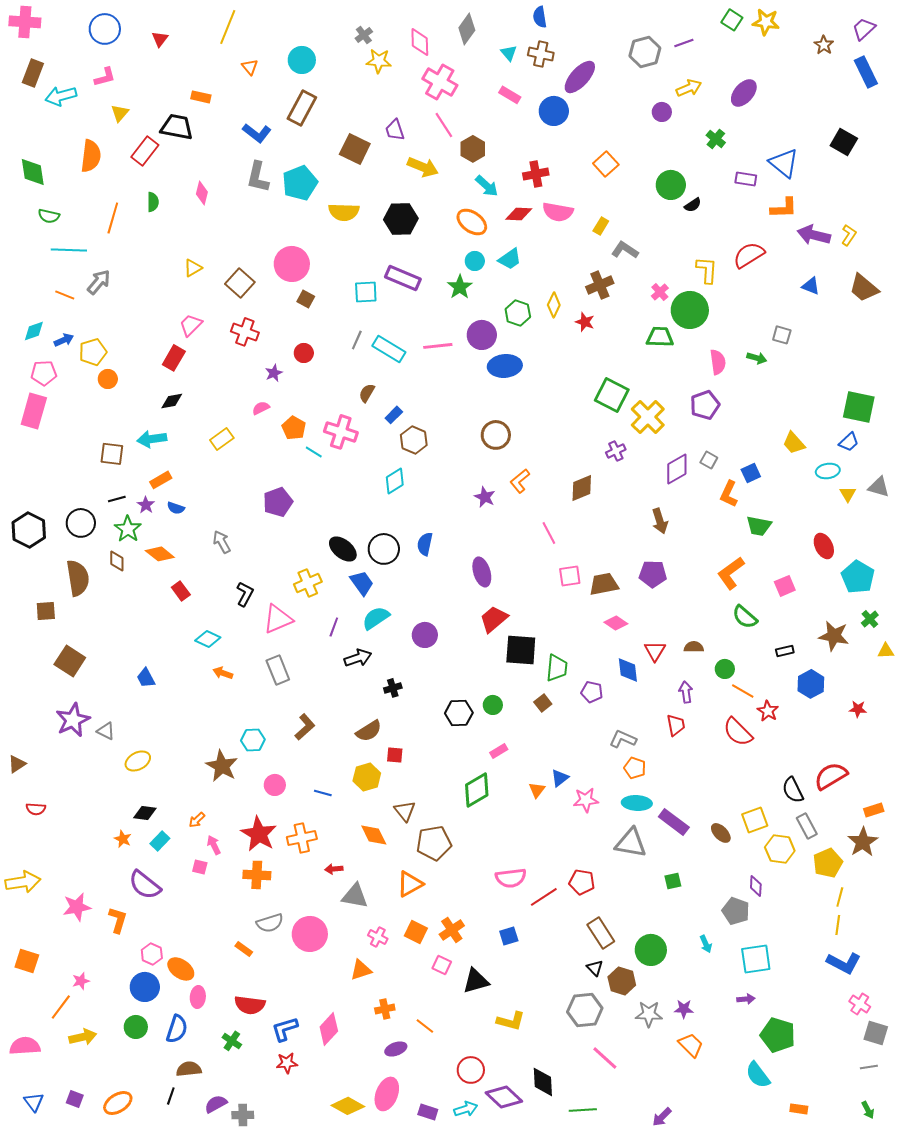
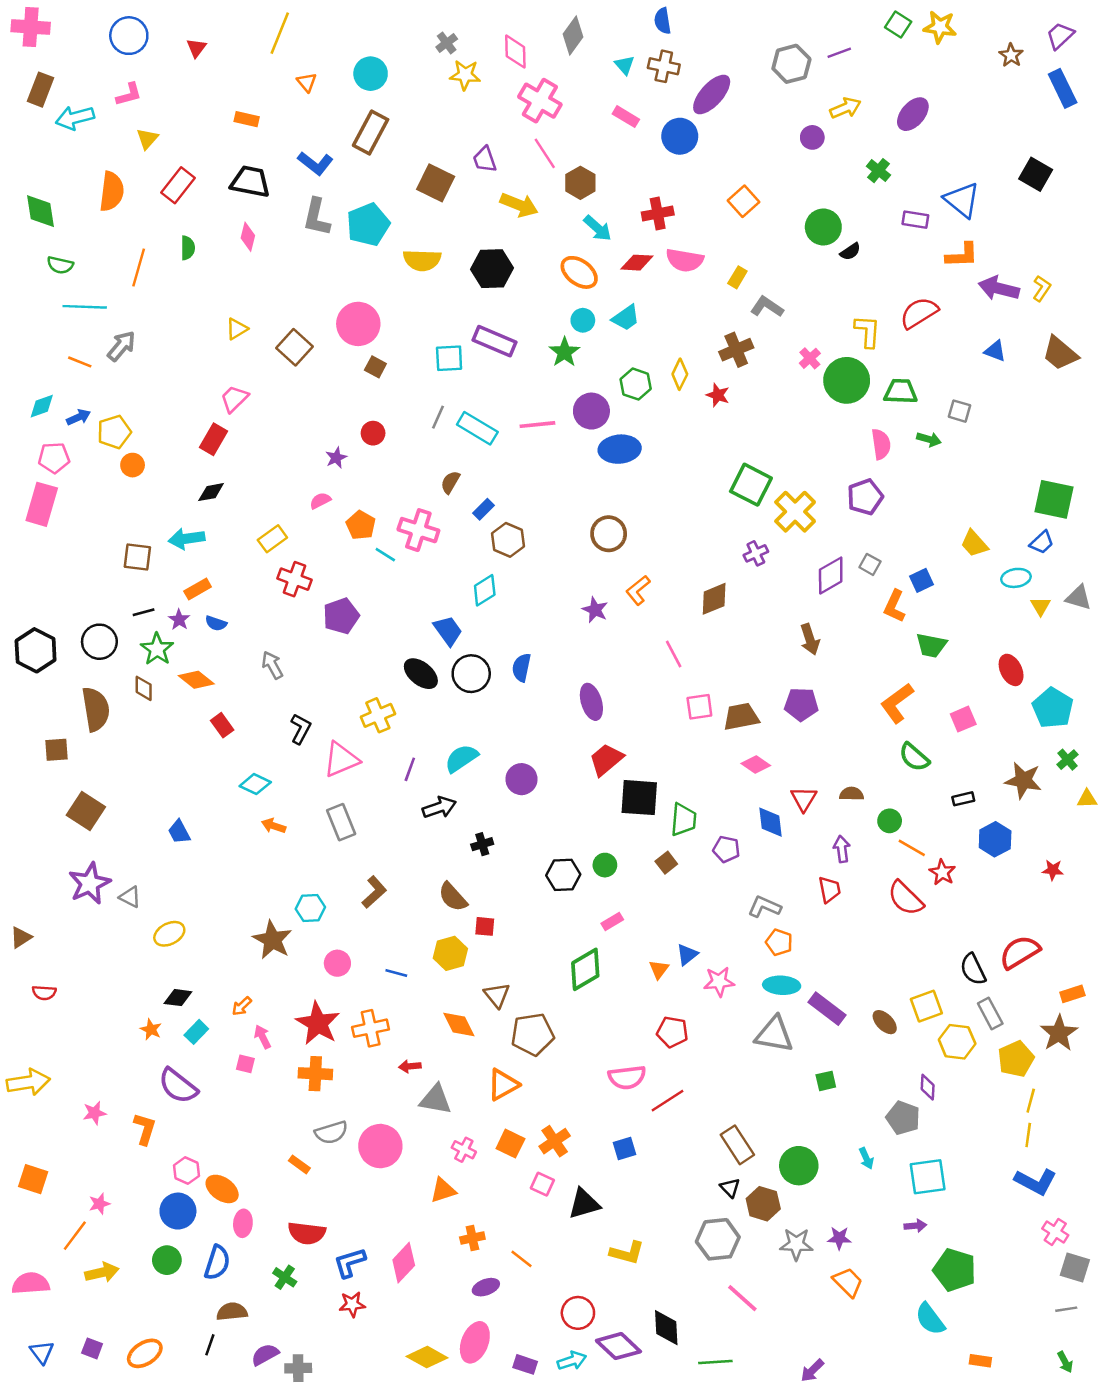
black trapezoid: (177, 127) -> (250, 182), moved
red cross: (245, 332) -> (294, 579), moved
green trapezoid: (660, 337) -> (901, 391), moved
blue trapezoid: (362, 583) -> (448, 631), moved
brown semicircle: (369, 731) -> (453, 897), turned 80
red pentagon: (582, 882) -> (672, 1032), moved
pink star: (77, 907) -> (94, 1113), size x0.7

